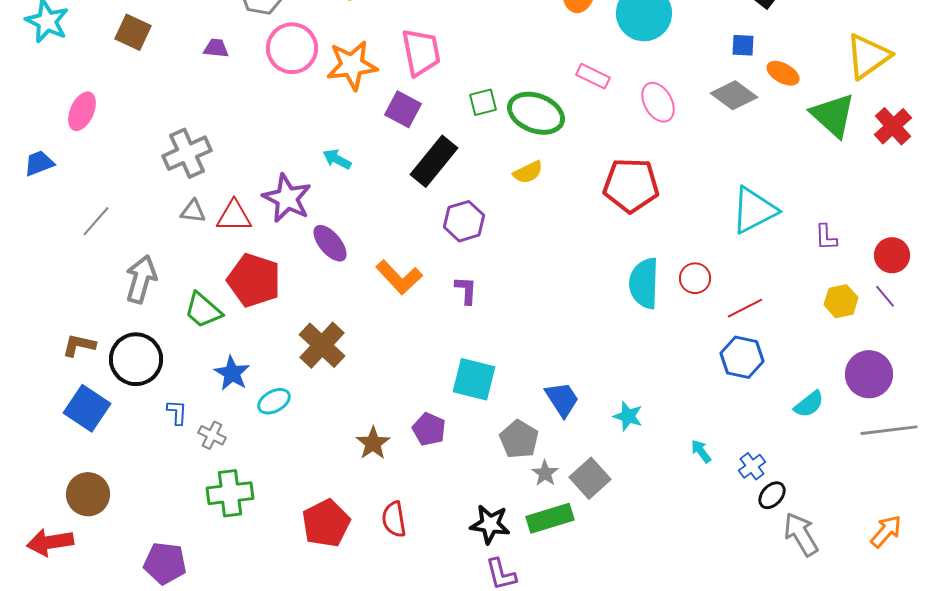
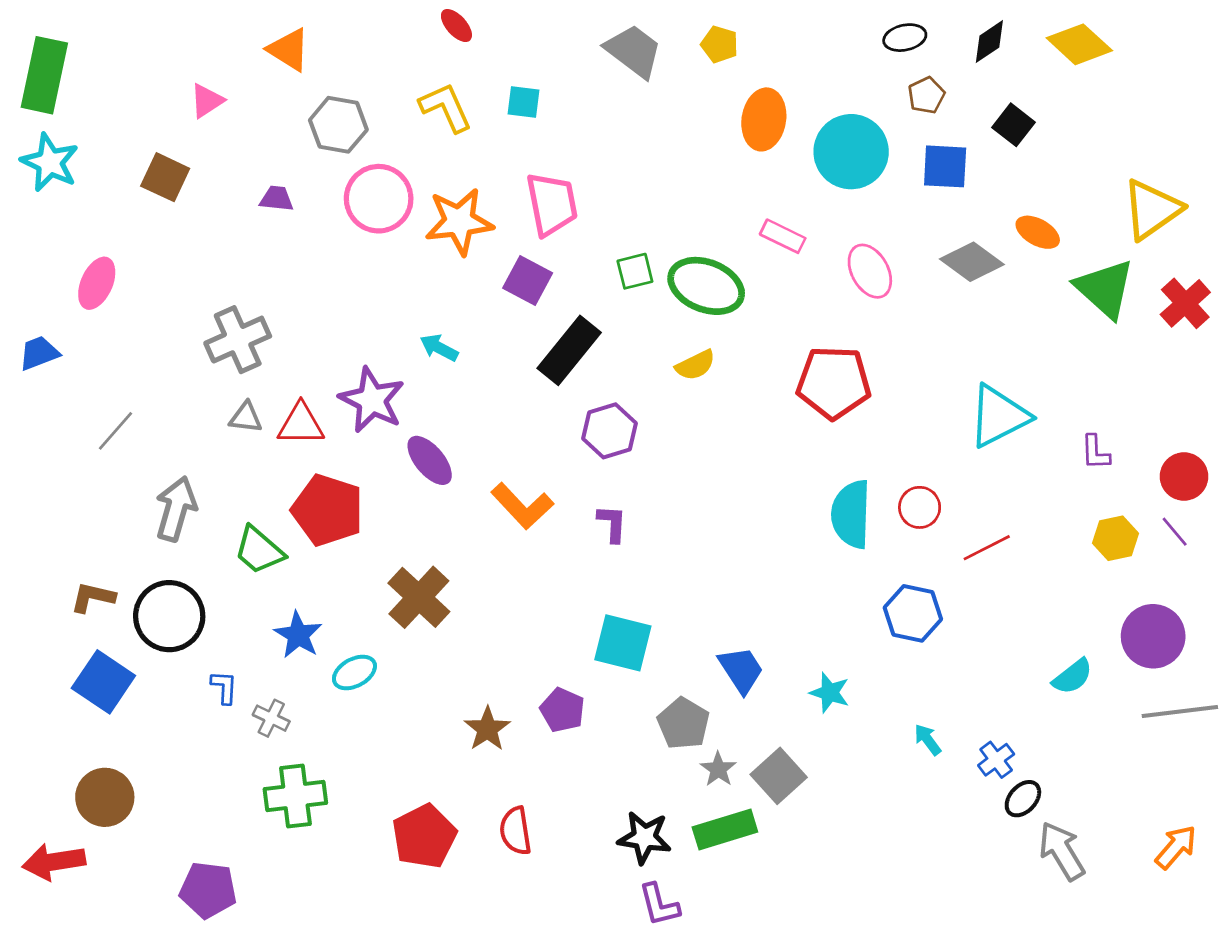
blue square: (743, 45) -> (945, 166), moved, size x1.5
blue hexagon: (742, 357) -> (913, 613), moved

